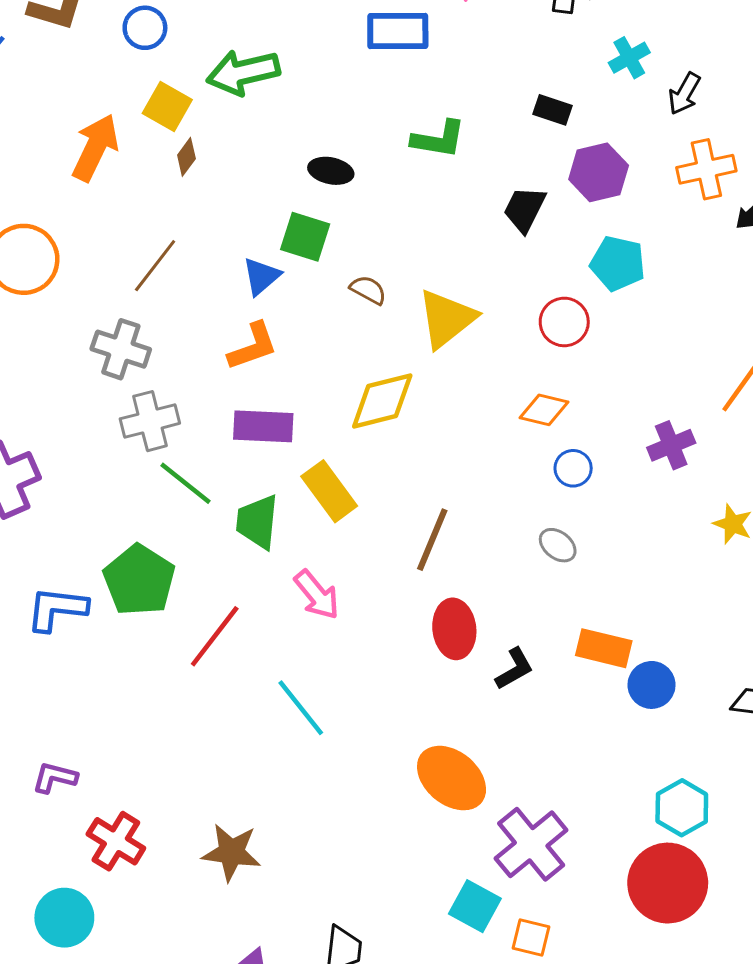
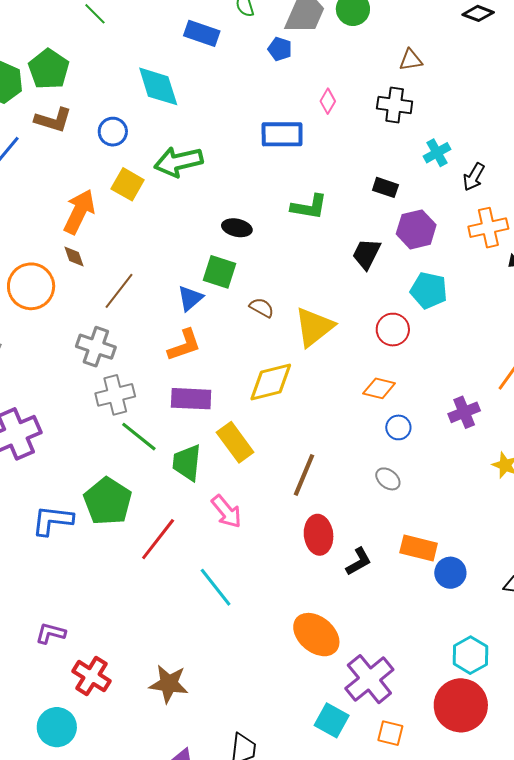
brown diamond: (186, 157) -> (74, 257), moved, turned -55
orange square: (531, 937) -> (390, 733), moved

